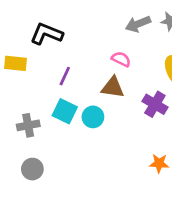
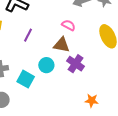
purple cross: (155, 104) -> (76, 64), moved
cyan square: (65, 111) -> (26, 79), moved

